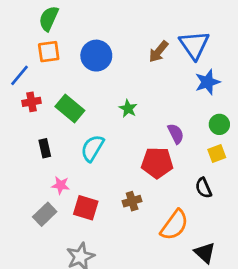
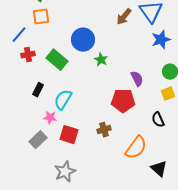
blue circle: (96, 56) -> (83, 40), moved
black rectangle: (45, 148) -> (38, 90), turned 40
cyan semicircle: (92, 148) -> (63, 100), moved

